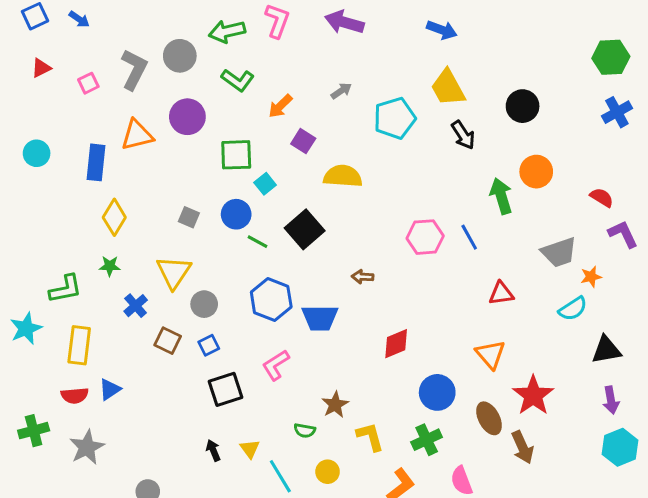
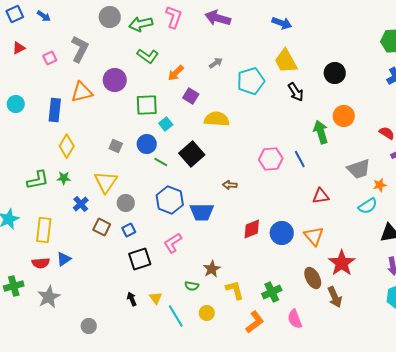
gray circle: (180, 56) -> (110, 17), moved
green L-shape: (66, 289) -> (38, 180), moved
blue circle: (437, 392) -> (282, 233), moved

